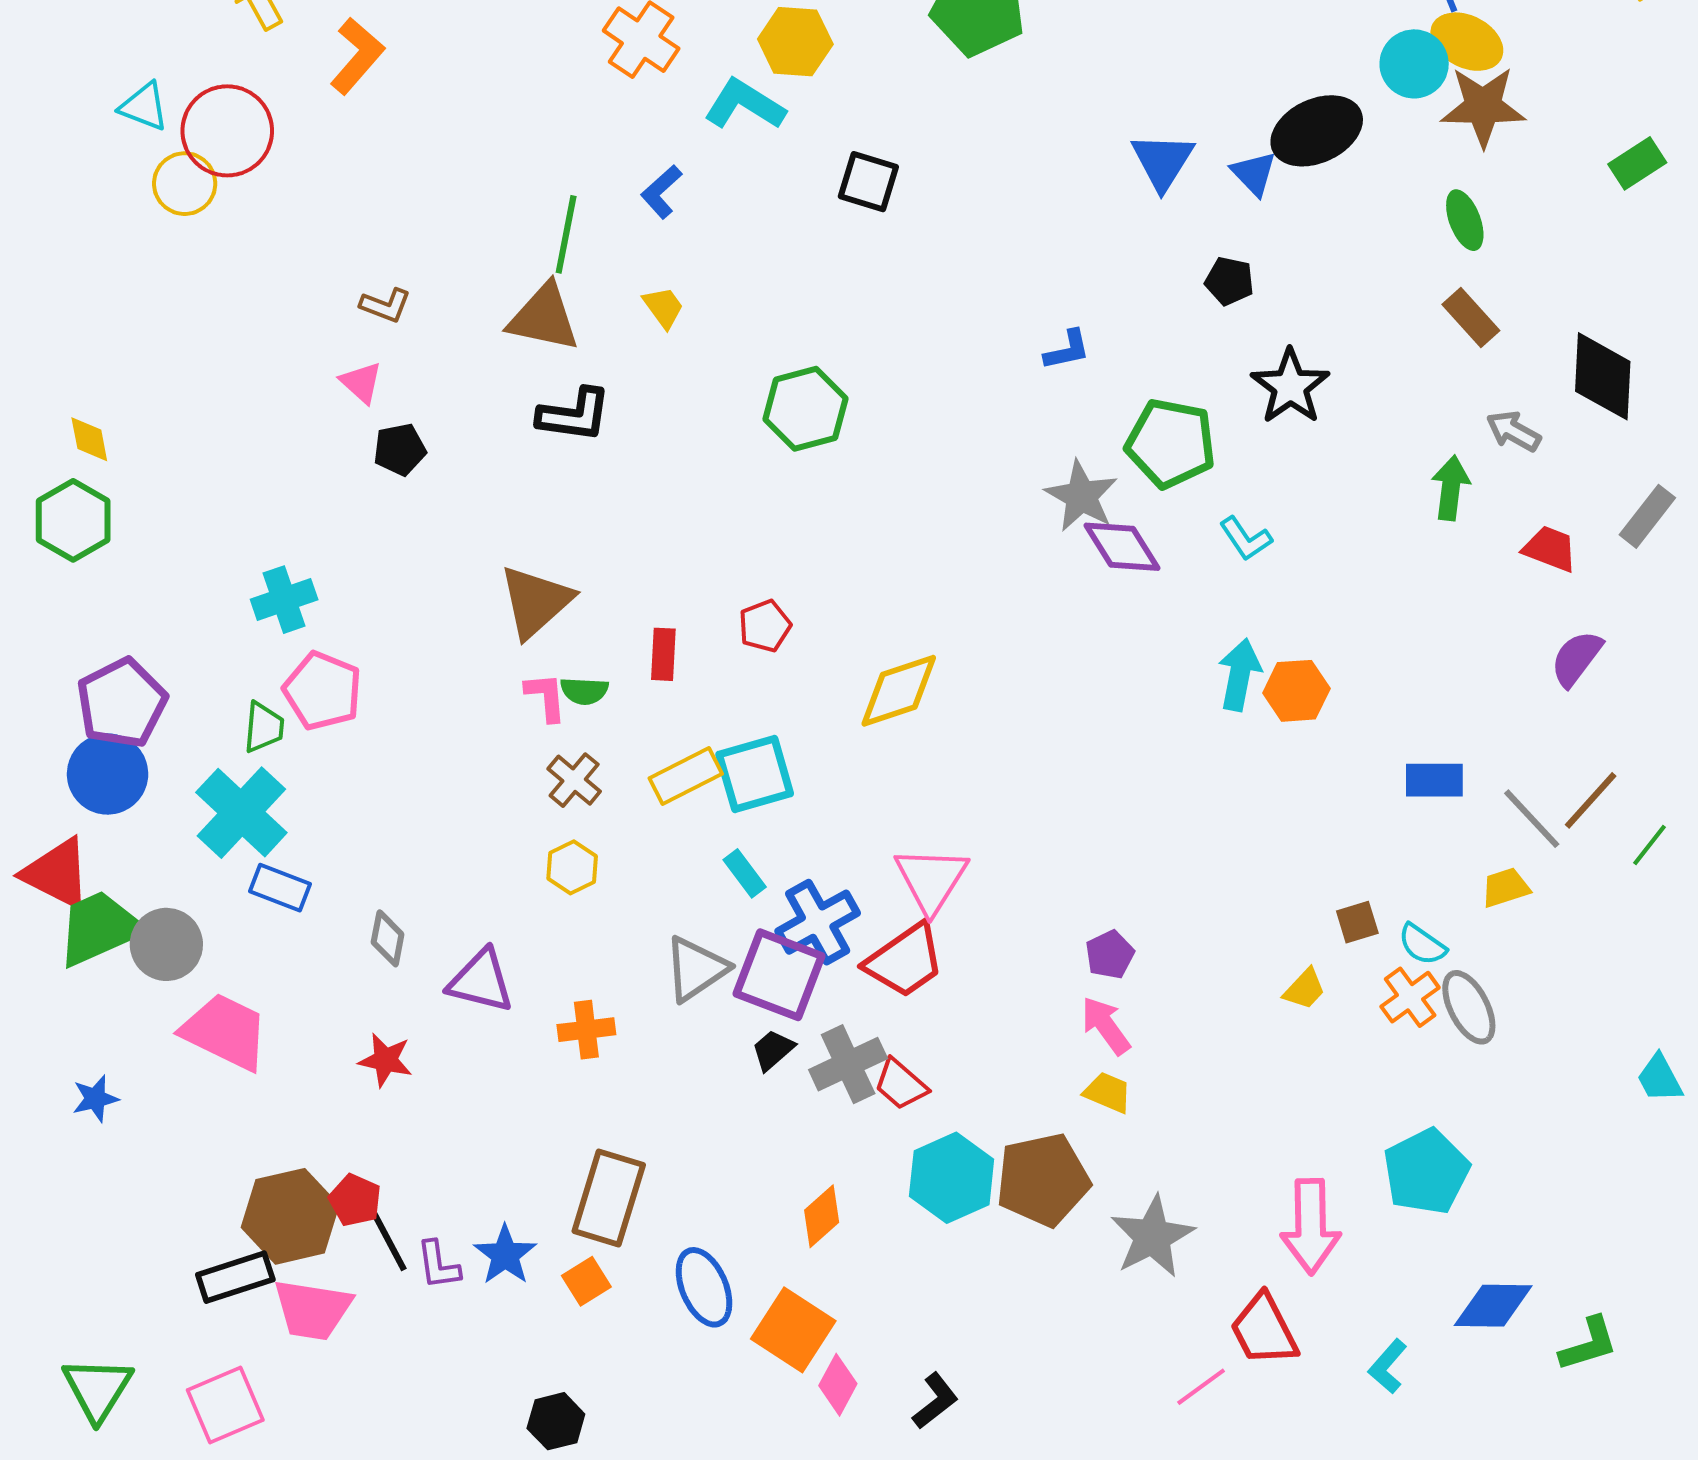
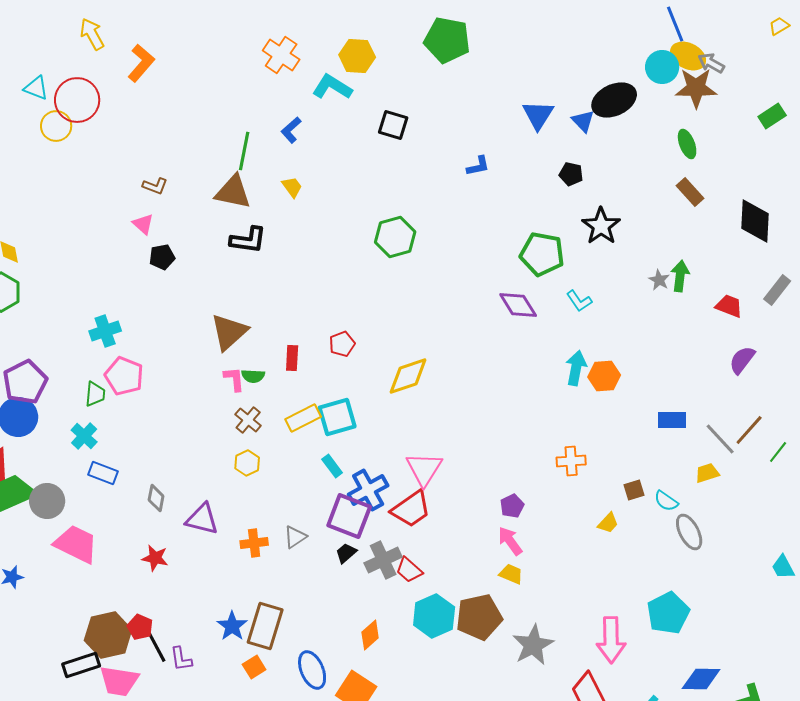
blue L-shape: (1067, 350) -> (478, 166), moved
green hexagon: (805, 409) -> (395, 237), moved
gray arrow: (1513, 431) -> (711, 63), moved
gray star: (1081, 496) -> (659, 280), moved, size x0.6
cyan cross: (241, 813) -> (84, 436), size x0.6
gray triangle: (696, 969) -> (295, 537), moved, size x0.7
orange cross: (1410, 997) -> (571, 461), moved, turned 32
blue star: (505, 1255) -> (232, 626), moved

